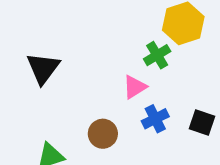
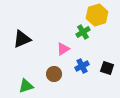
black triangle: (43, 68) -> (22, 39), turned 30
pink triangle: (135, 87) -> (63, 49), moved

